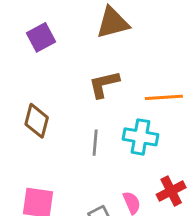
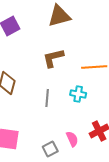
cyan cross: (140, 137) -> (78, 94), size x0.7

